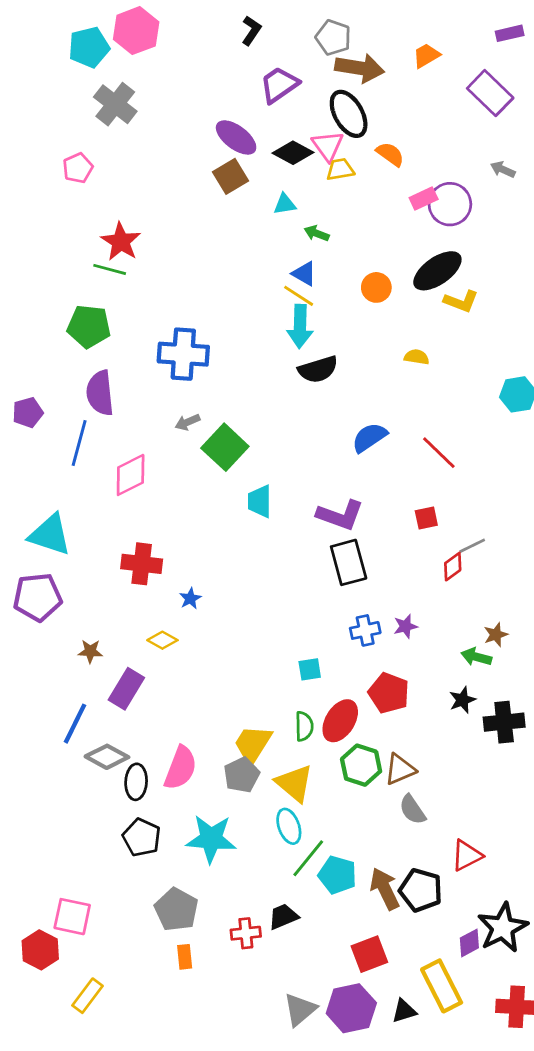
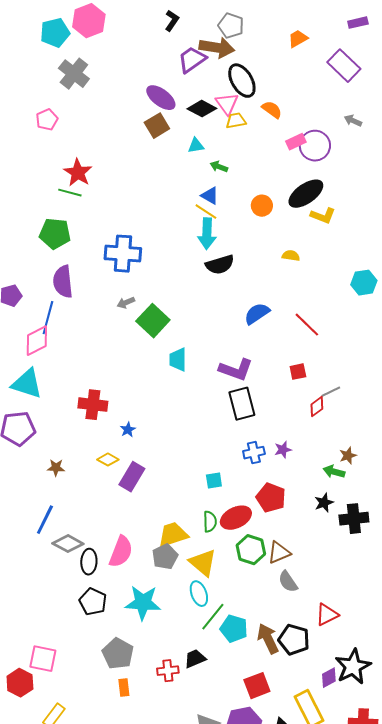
brown arrow: (360, 68) -> (217, 48), moved
pink diamond: (131, 475) -> (37, 341), moved
purple rectangle: (126, 689) -> (132, 477), moved
red ellipse: (340, 721) -> (236, 518), turned 32
yellow trapezoid: (253, 744) -> (173, 535), turned 40

